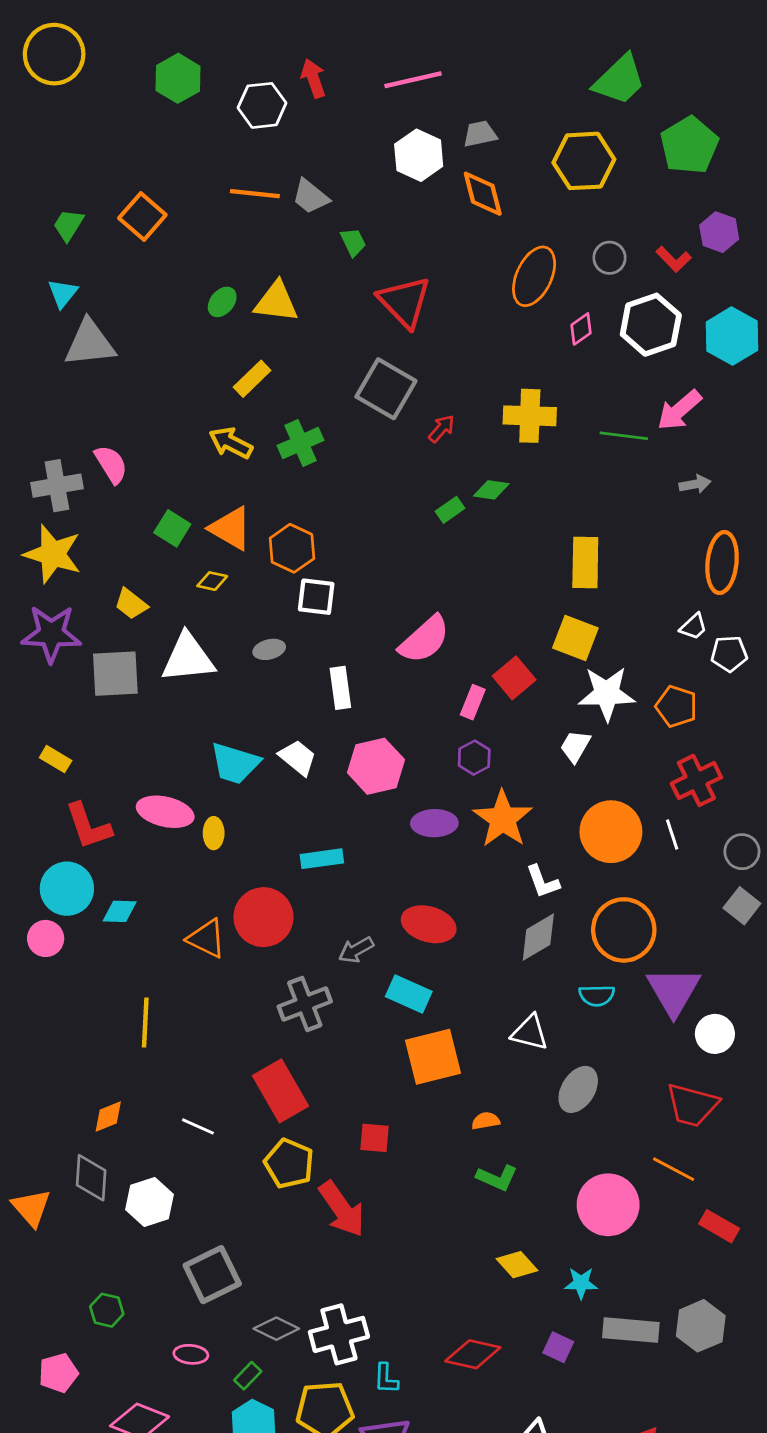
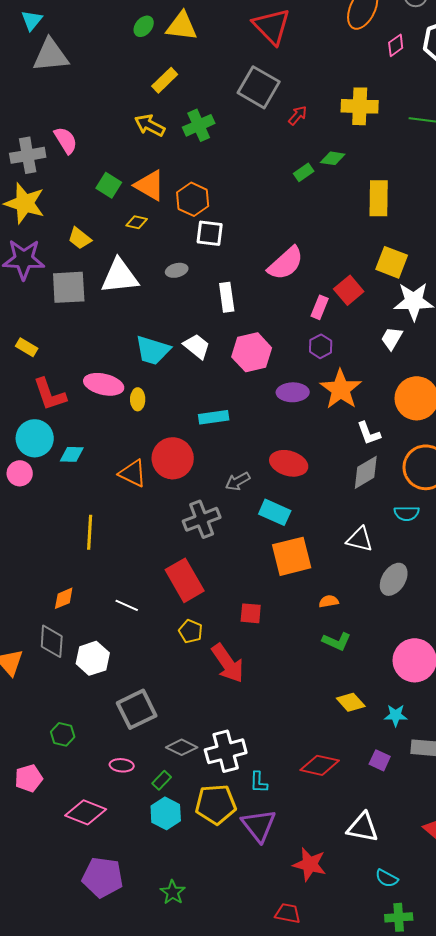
yellow rectangle: (585, 563) -> (379, 198), moved
yellow pentagon: (289, 1163) -> (191, 631), size x0.7

